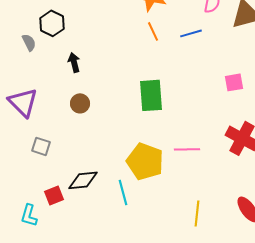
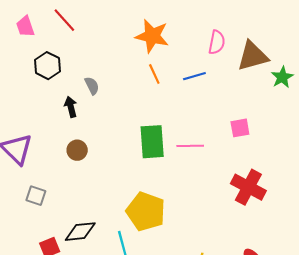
gray semicircle: (29, 42) -> (92, 86), moved
pink line: (187, 149) -> (190, 146), moved

